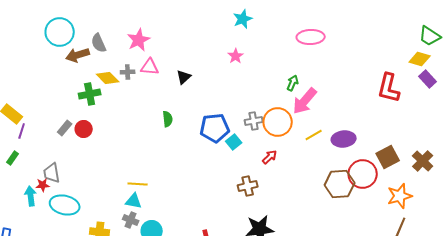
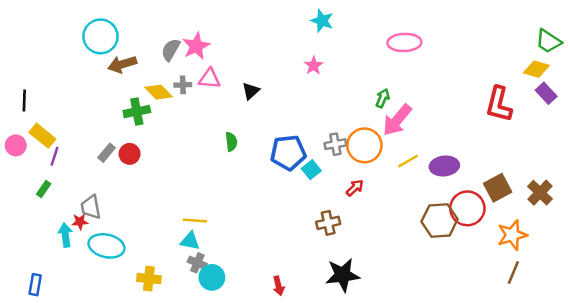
cyan star: (243, 19) -> (322, 21), turned -30
gray semicircle: (99, 43) -> (171, 50), moved, turned 54
gray cross: (131, 220) -> (197, 263), moved

